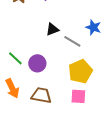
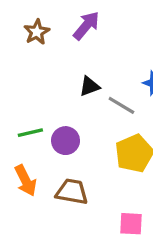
green line: (15, 58) -> (30, 133), turned -56
pink square: (78, 96) -> (131, 224), moved

